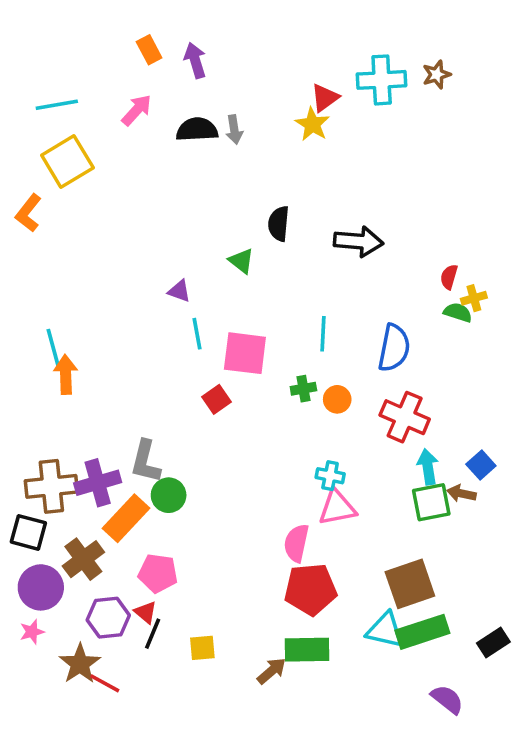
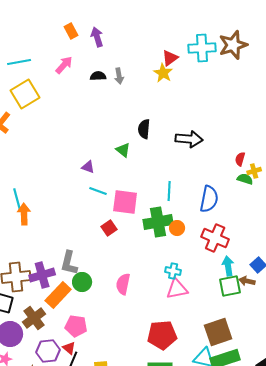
brown star: (437, 75) -> (233, 45), size x1.8
black semicircle: (197, 130) -> (98, 76), size x0.7
cyan line: (197, 334) -> (98, 191), turned -60
green cross: (303, 389) -> (158, 222), size x2.0
pink semicircle: (296, 543) -> (123, 284), moved

